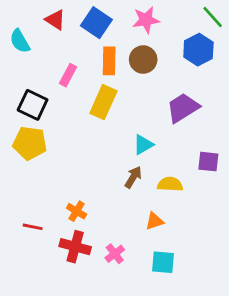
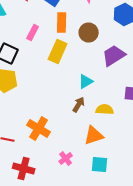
brown circle: (143, 60) -> (89, 32), moved
orange cross: (77, 211) -> (39, 128), size x1.6
orange triangle: (154, 221) -> (94, 136), size x1.5
red cross: (75, 247) -> (24, 168), moved

